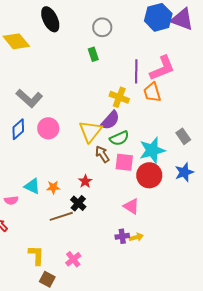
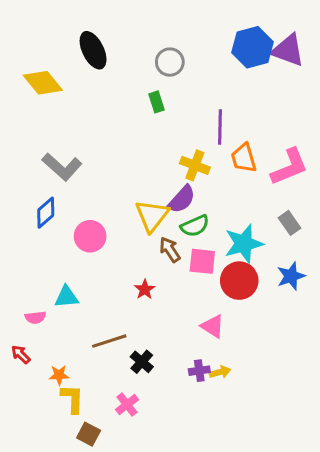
pink L-shape: (162, 68) -> (289, 167), moved
pink circle: (48, 128) -> (90, 236), moved
cyan triangle: (32, 186) -> (66, 297), turned -30
orange star: (53, 187) -> (59, 375), moved
black cross: (78, 203) -> (142, 362), moved

